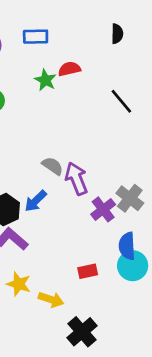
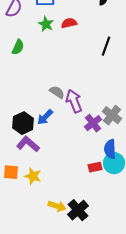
green star: (45, 80) -> (46, 24), moved
black line: (121, 101) -> (106, 46), turned 60
red rectangle: (88, 271) -> (95, 167), moved
yellow arrow: (51, 299) -> (57, 206), moved

